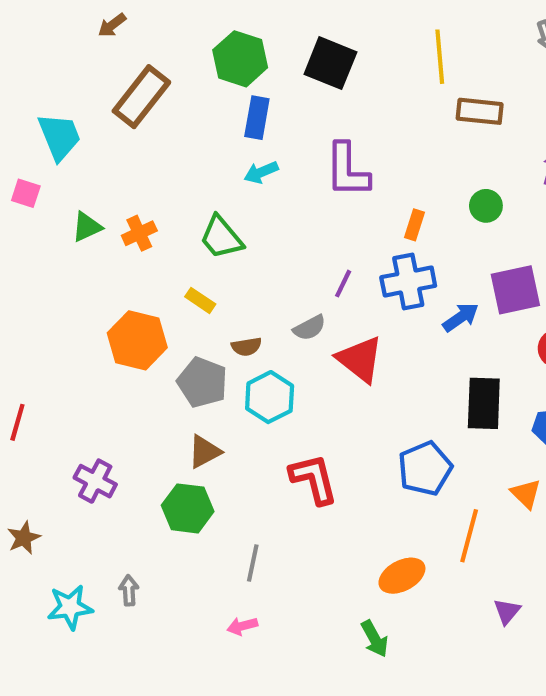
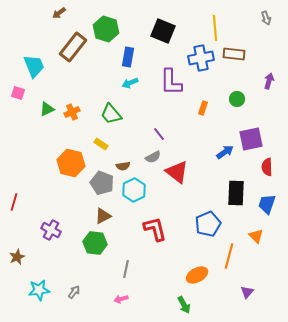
green hexagon: (240, 59) -> (106, 29), moved
blue cross: (408, 282) -> (201, 58), moved
purple line: (343, 284) -> (159, 134), moved, turned -64
gray arrow: (129, 590) -> (74, 292), moved, turned 40

